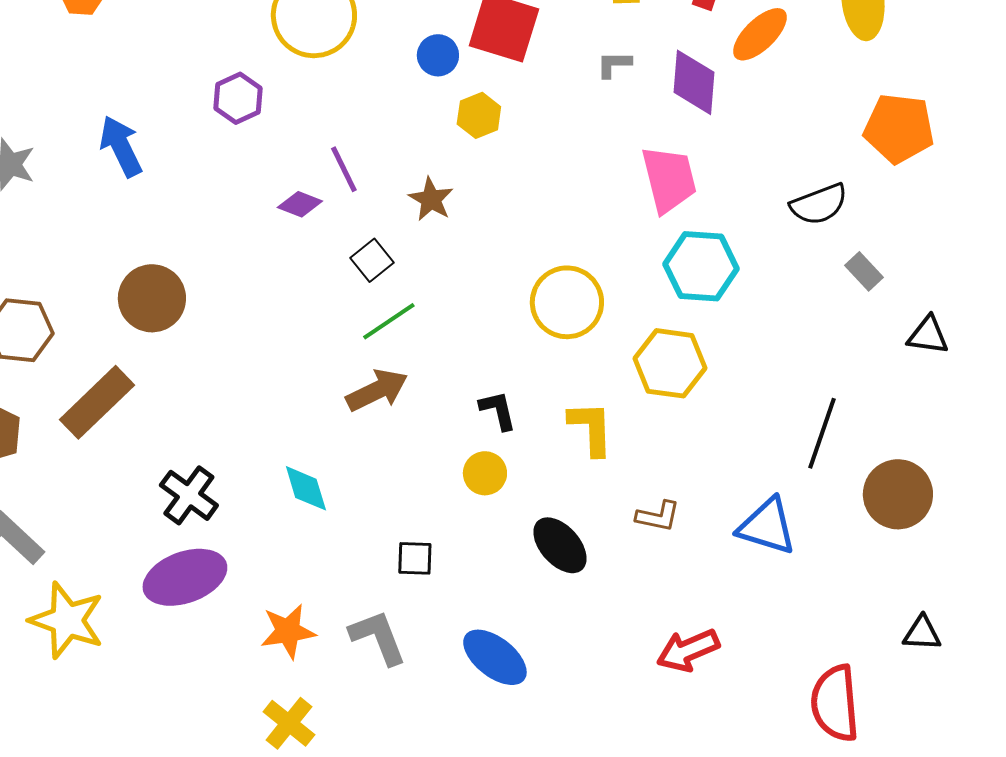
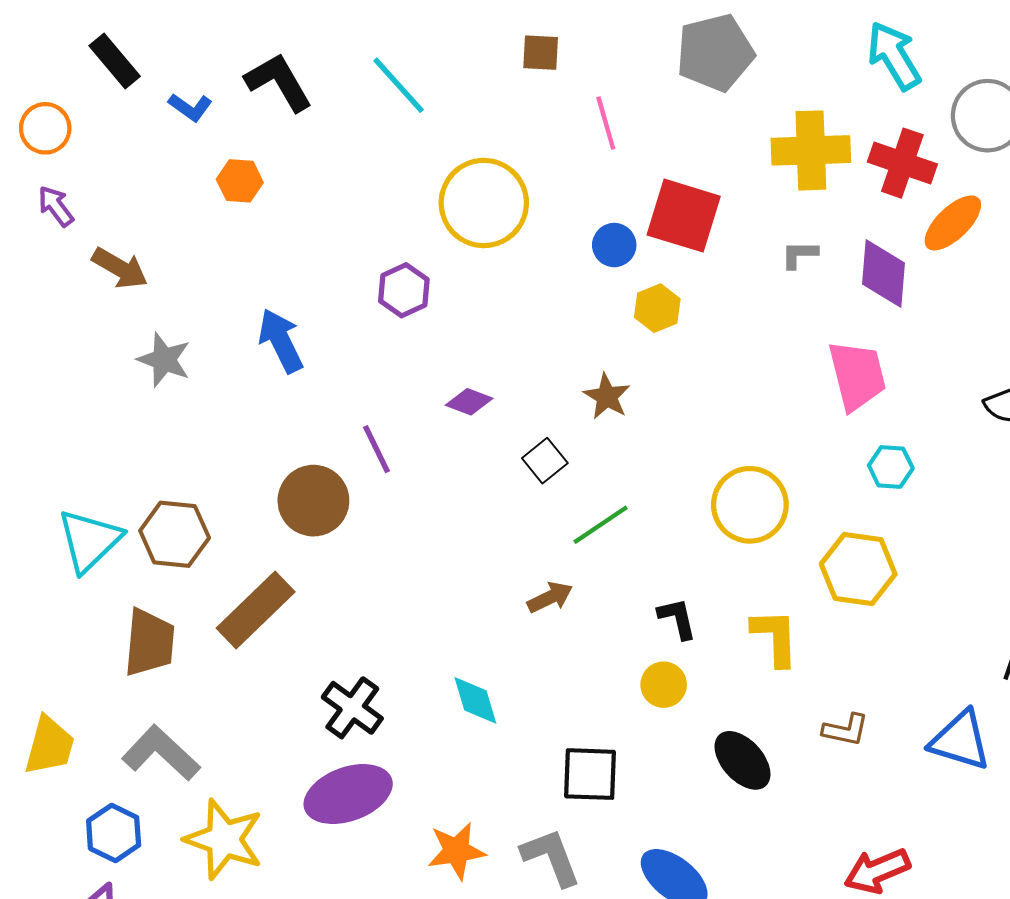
purple line: (344, 169) -> (377, 449), moved
cyan hexagon: (701, 266) -> (891, 467), size x0.6
green line: (389, 321) -> (601, 525), moved
brown arrow: (377, 390) -> (550, 597), size x0.7
black square: (415, 558) -> (590, 774), size x1.5

